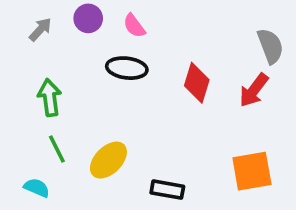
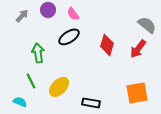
gray semicircle: (270, 46) -> (147, 25), turned -30
black ellipse: (127, 68) -> (69, 37), turned -40
green arrow: (50, 98) -> (38, 53), moved

